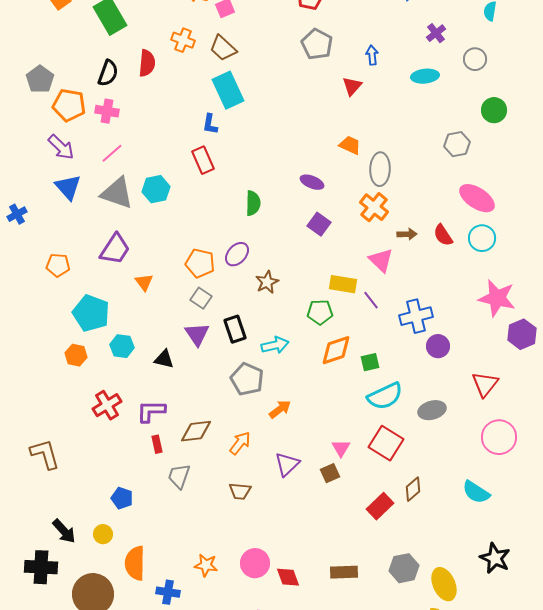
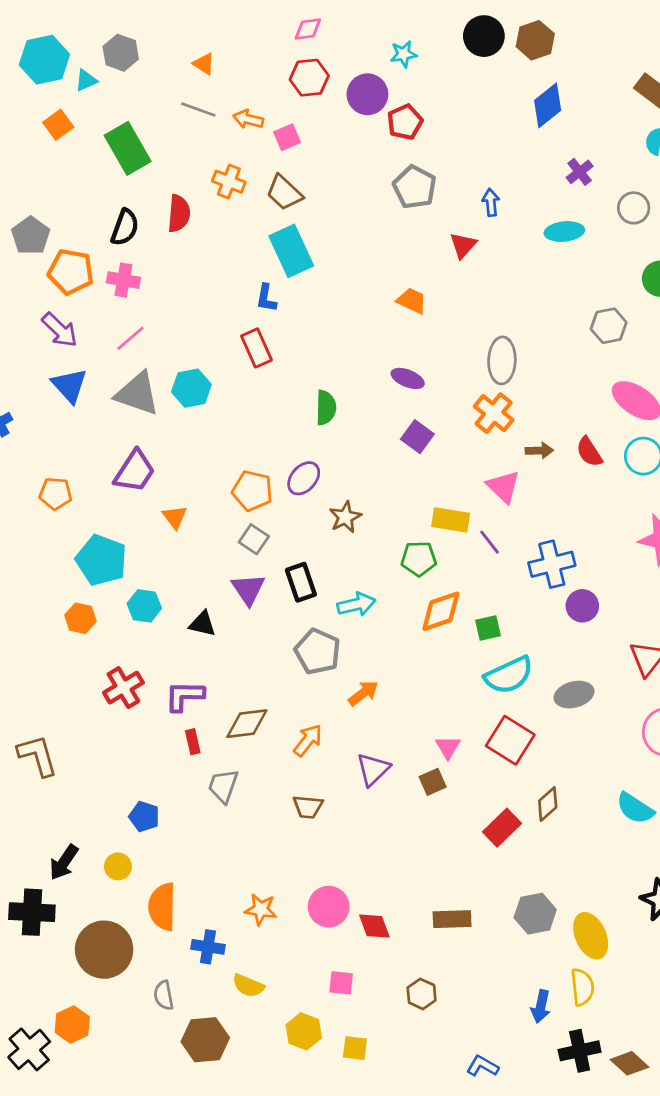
orange trapezoid: (350, 145) -> (412, 301), moved
black arrow: (64, 531) -> (64, 862), turned 76

